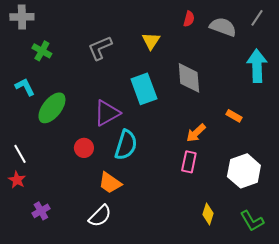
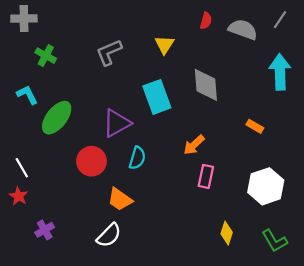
orange arrow: (196, 133) -> (194, 145), moved
cyan semicircle: (126, 145) -> (137, 158), size x0.7
red circle: (84, 148) -> (92, 161), size x1.4

